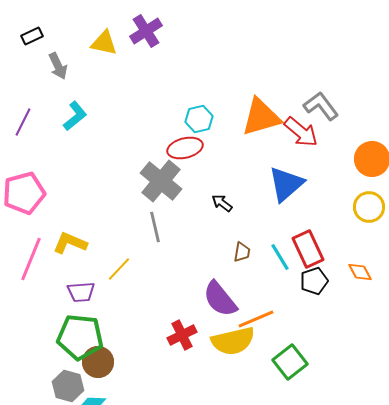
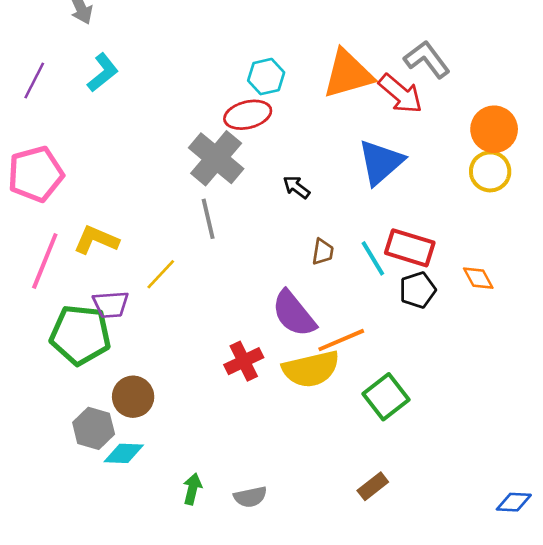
yellow circle: (369, 207) -> (490, 171), moved
red rectangle: (308, 249) -> (410, 248), turned -48
green pentagon: (80, 337) -> (80, 335), moved

